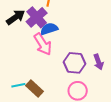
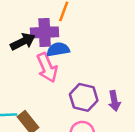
black arrow: (16, 17) -> (23, 42), moved
purple cross: (37, 17) -> (45, 32), turned 30

